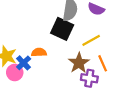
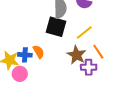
orange semicircle: (39, 52) -> (39, 52), turned 72
blue cross: (24, 63) -> (25, 55), moved, turned -32

